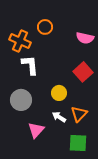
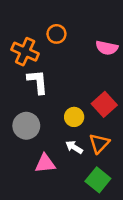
red square: (83, 72) -> (104, 104), moved
pink triangle: (36, 130) -> (45, 163), turned 42
green square: (78, 143) -> (98, 180), turned 36

